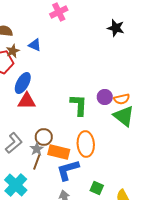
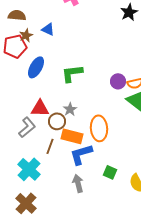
black star: (116, 28) -> (129, 12), turned 30
red triangle: (27, 101) -> (40, 108), moved
green L-shape: (79, 105) -> (72, 73), moved, turned -100
gray star: (37, 149) -> (70, 109), moved

